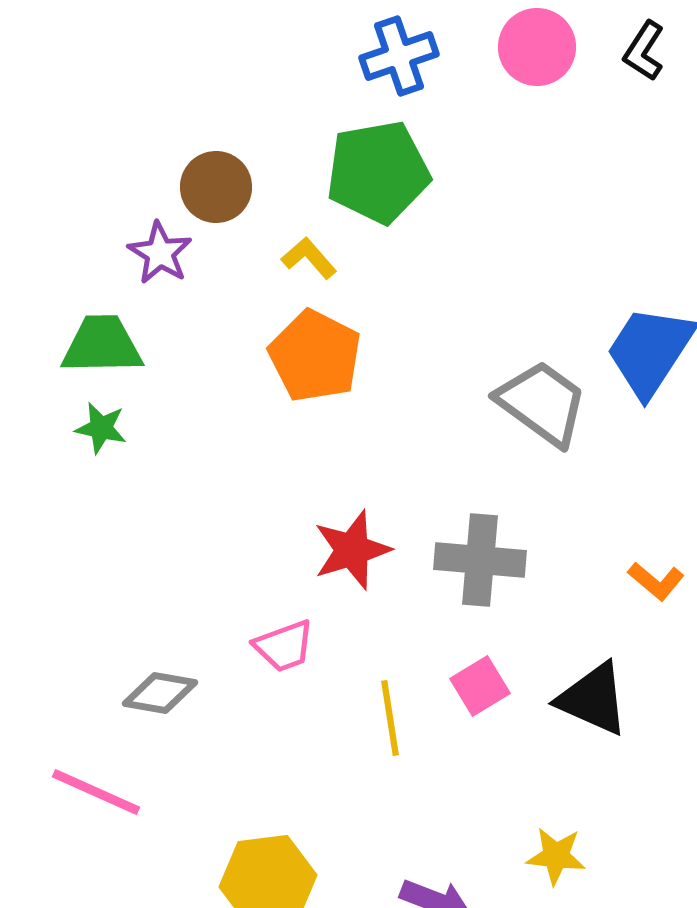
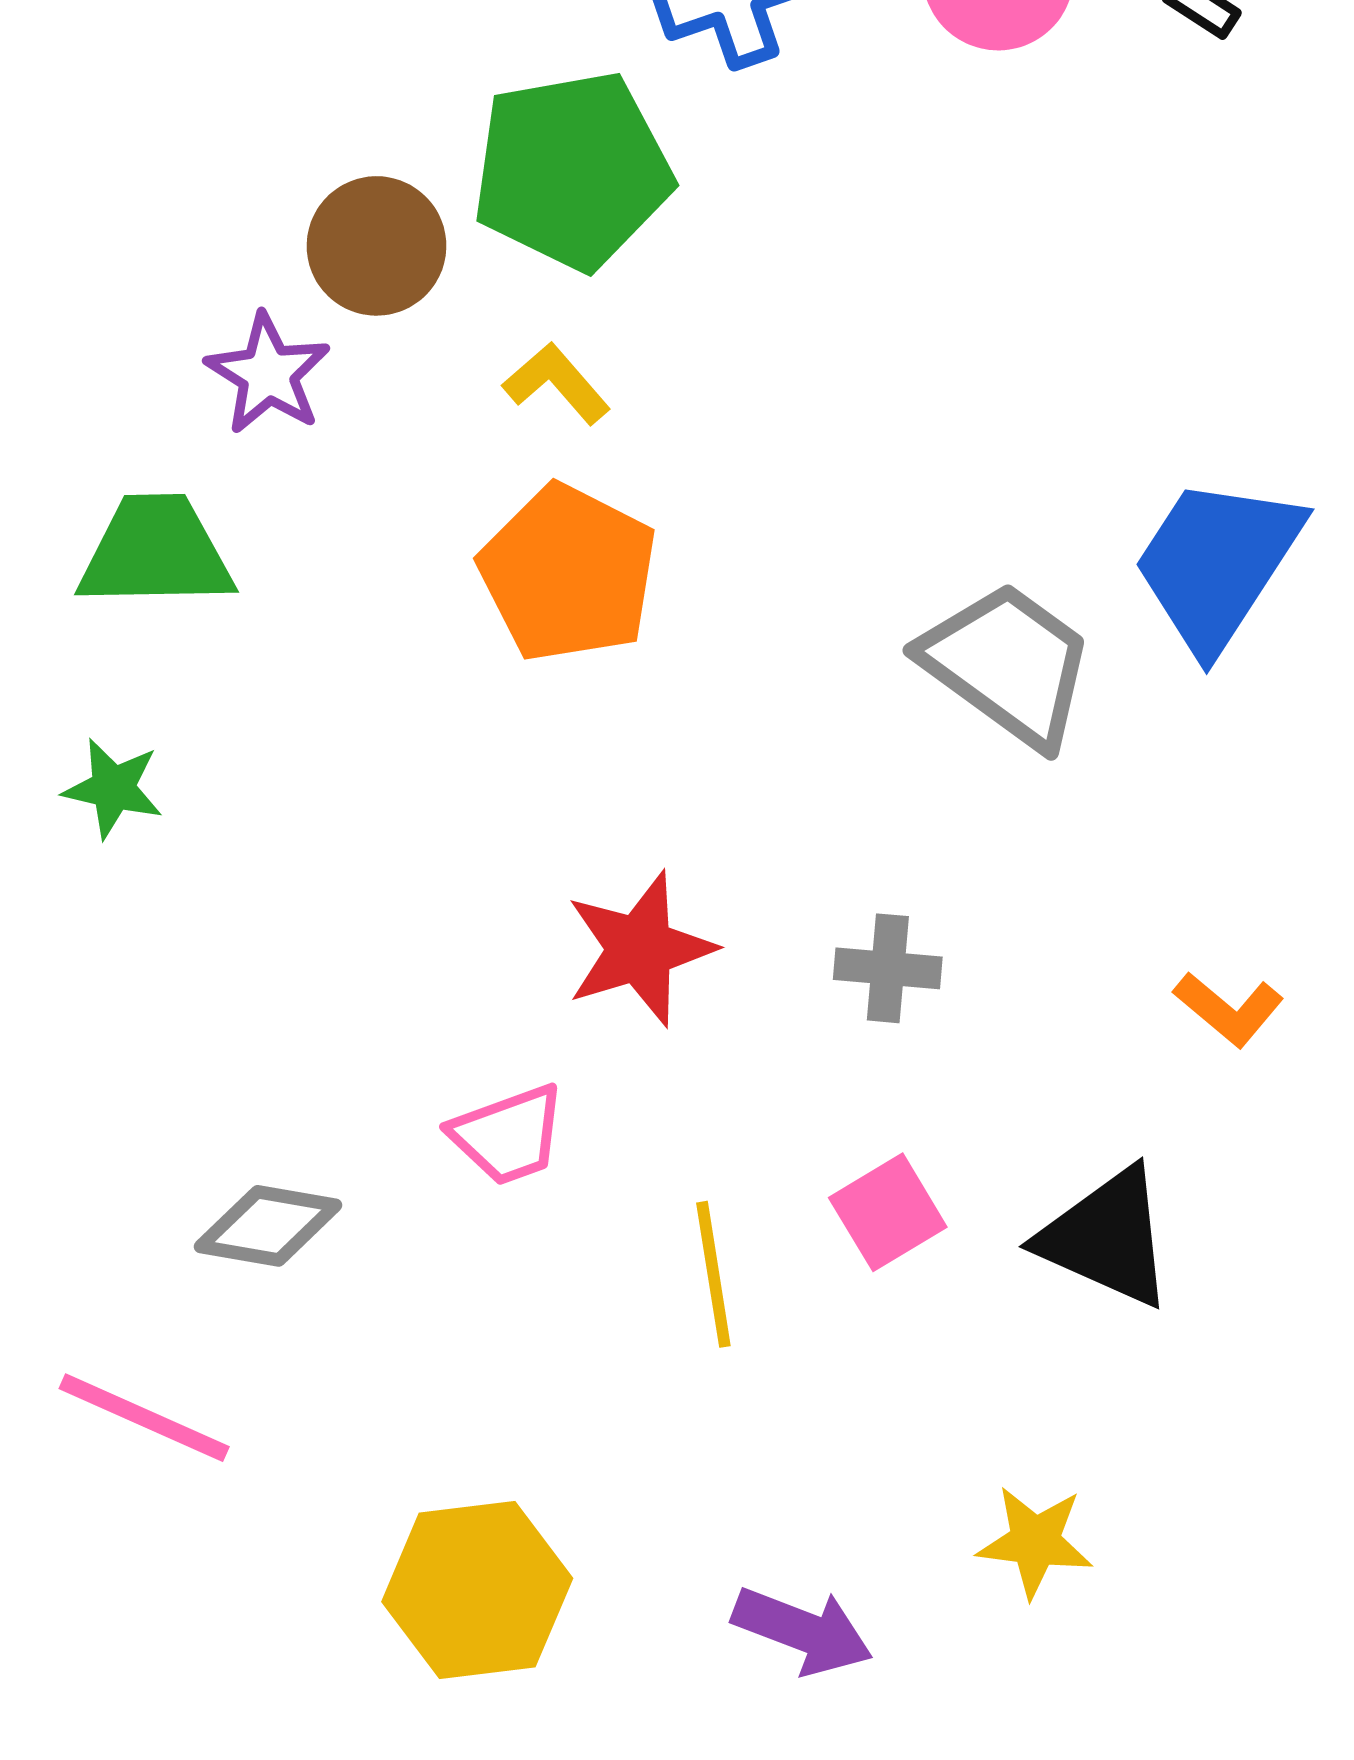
green pentagon: (378, 172) -> (572, 170), moved
green star: (101, 428) -> (113, 788), moved
gray cross: (480, 560) -> (888, 968), size x0.6

